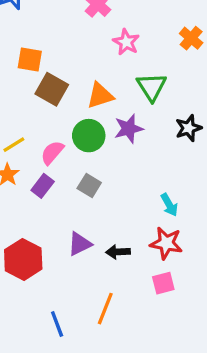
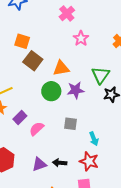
green triangle: (152, 87) -> (101, 75), moved
pink semicircle: (52, 153) -> (37, 129), moved
gray square: (89, 186) -> (70, 124), moved, turned -32
purple triangle: (80, 244) -> (39, 164), moved

